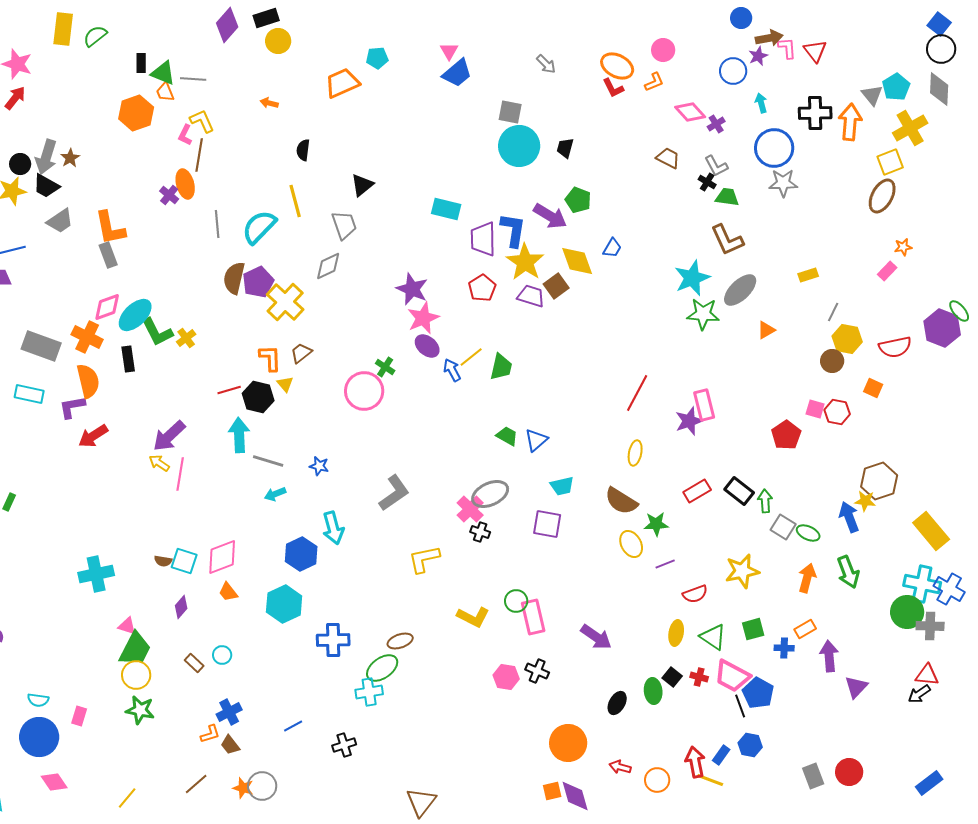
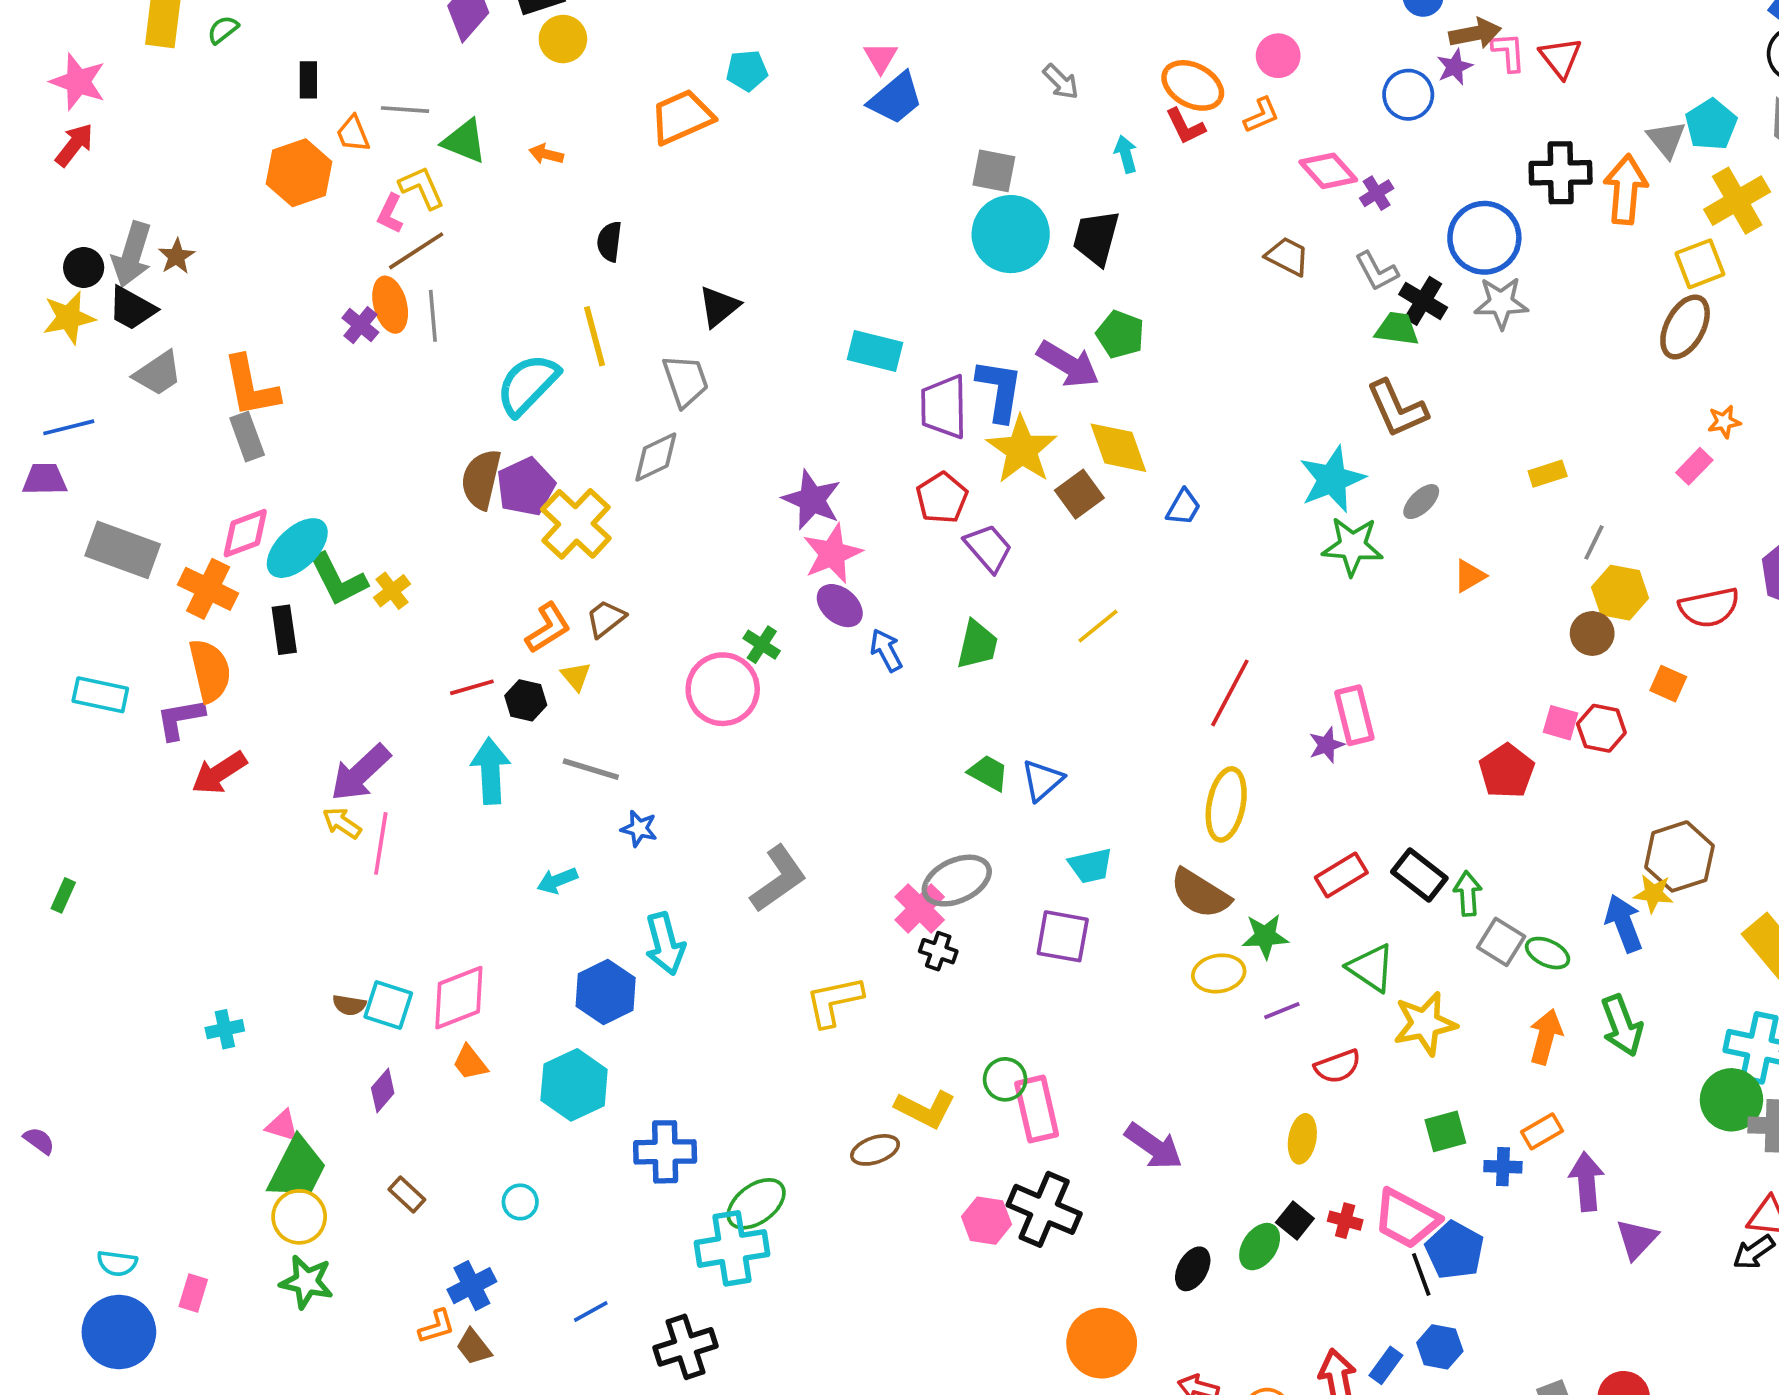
green semicircle: (95, 36) -> (223, 30), size x0.7
green triangle: (163, 73) -> (464, 141), moved
cyan arrow: (761, 103) -> (1126, 154), moved
black trapezoid: (565, 148) -> (1096, 238), size x1.5
brown line: (199, 155) -> (416, 251), turned 48
black cross: (707, 182) -> (1423, 301), moved, size x1.4
gray line: (217, 224) -> (433, 316), moved
blue trapezoid: (612, 248) -> (1183, 507), moved
gray ellipse: (740, 290) -> (1421, 502), size x0.6
purple trapezoid: (531, 296) -> (988, 548), moved, turned 32
gray rectangle: (41, 346) -> (123, 550), moved
yellow line: (471, 357) -> (1098, 626), moved
orange L-shape: (270, 358) -> (548, 628), turned 60
black hexagon: (258, 397) -> (526, 700), size x0.7
purple star: (689, 421) -> (1326, 745), size x0.7
yellow ellipse: (635, 453) -> (1226, 804), size x1.5
gray line: (268, 461) -> (591, 769), moved
yellow ellipse: (631, 544) -> (1219, 973), turned -72
cyan cross: (96, 574) -> (225, 1029), size x0.6
green triangle: (713, 637) -> (1371, 968), moved
brown ellipse: (400, 641) -> (875, 1150), moved
cyan circle: (222, 655) -> (520, 1202), moved
black cross: (537, 671) -> (1044, 1209), size x1.6
green ellipse: (653, 691) -> (1260, 1247), turned 40
cyan cross: (369, 692) -> (732, 1248), size x1.4
black cross: (344, 745) -> (686, 1347), size x1.4

